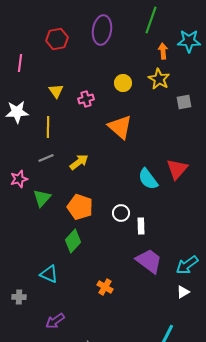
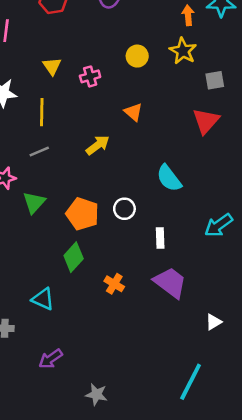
orange triangle: (120, 127) -> (133, 112), size x0.6
yellow arrow: (79, 162) -> (98, 145), moved
red triangle: (177, 169) -> (206, 121), moved
white circle: (121, 213) -> (124, 209), moved
cyan arrow: (187, 265) -> (219, 225), moved
orange cross: (105, 287) -> (114, 284), moved

